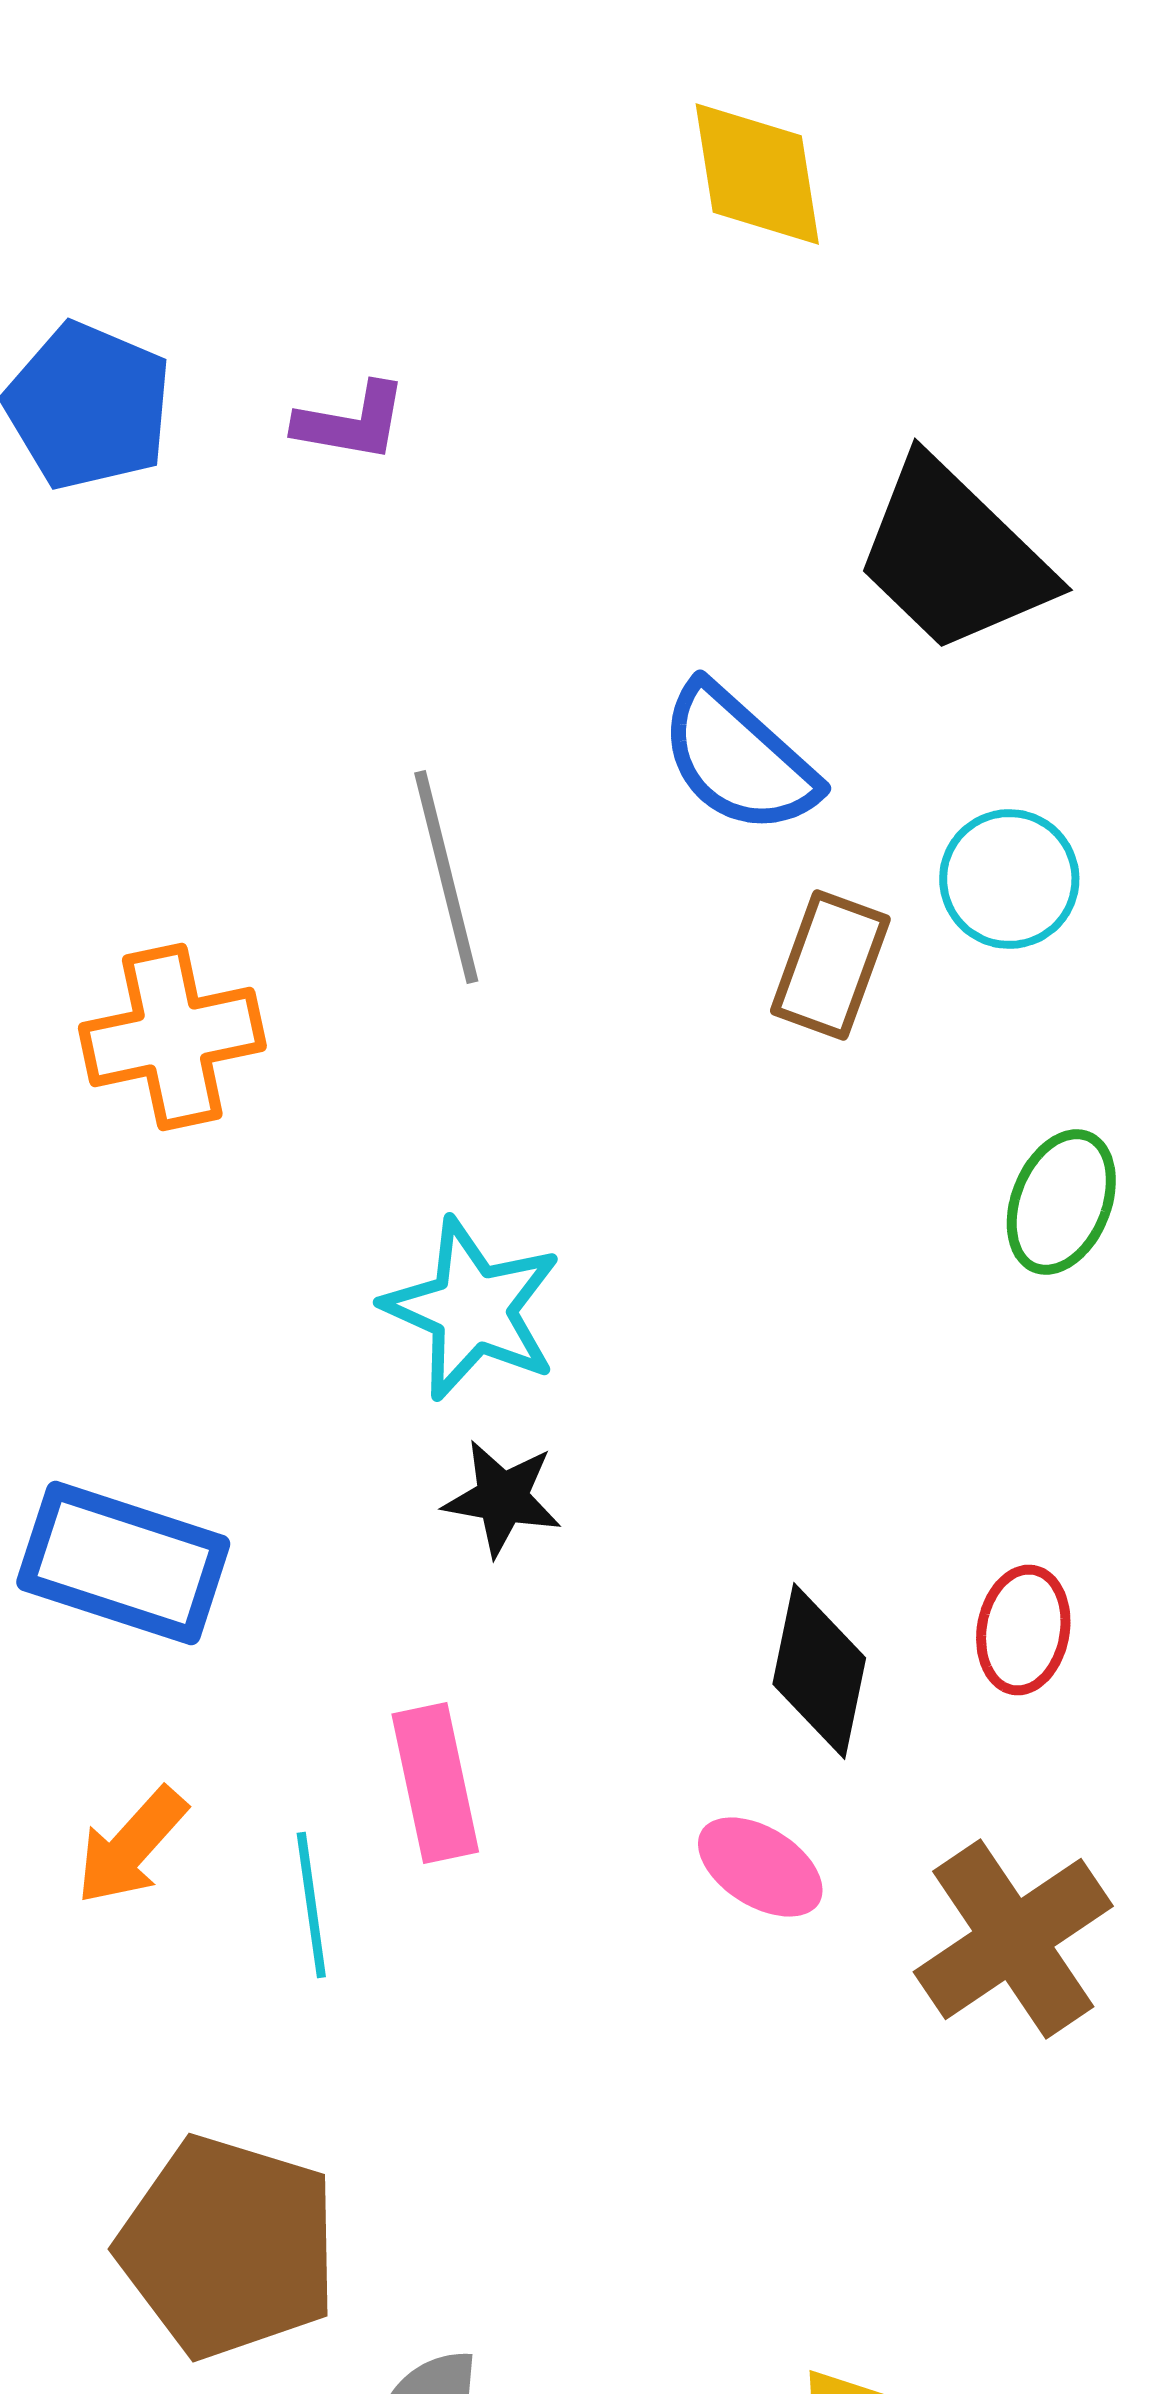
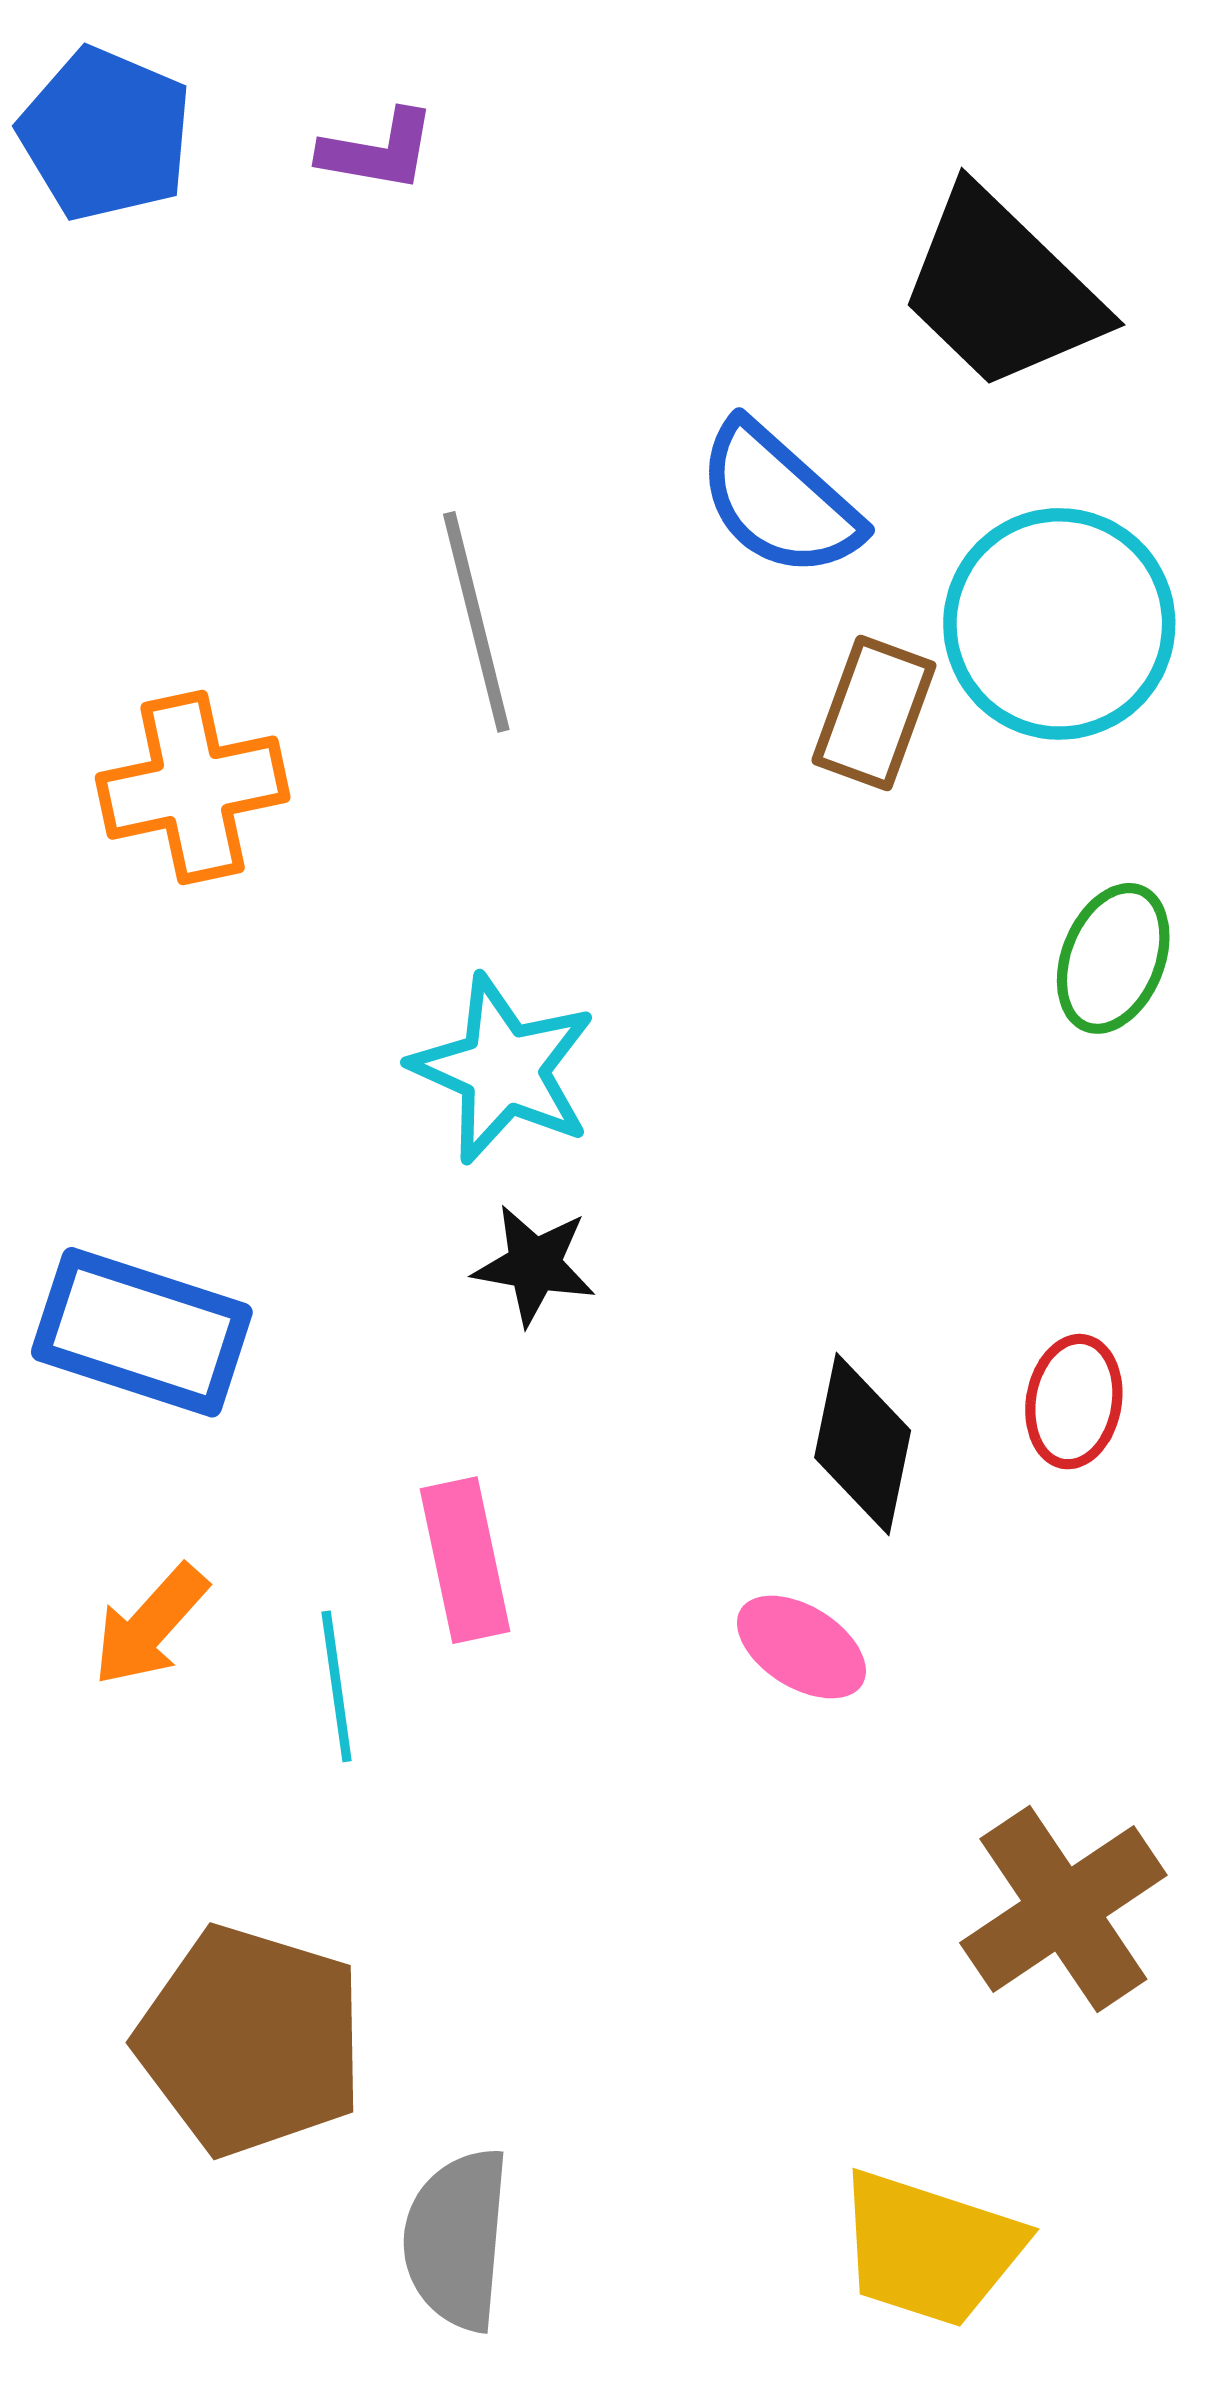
cyan circle: (1009, 879) -> (1059, 624), size x1.6
brown cross: (1013, 1939) -> (1063, 1909), moved

